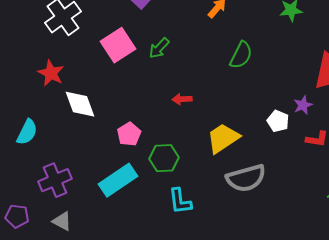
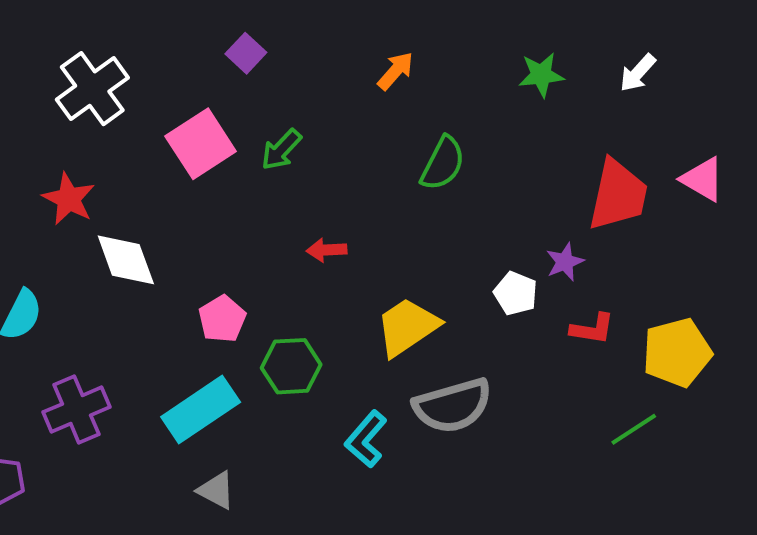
cyan L-shape: (180, 201) -> (366, 439), moved, turned 48
gray triangle: (62, 221) -> (216, 490), moved

